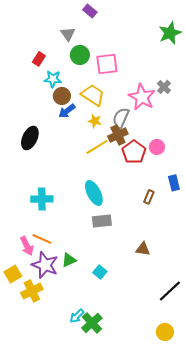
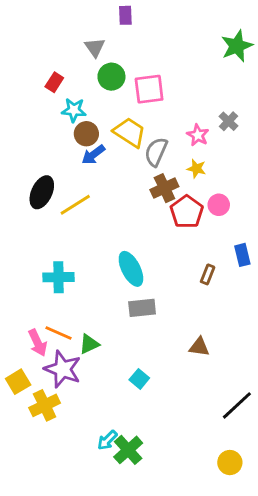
purple rectangle: (90, 11) -> (125, 15), turned 48
pink star: (142, 97) -> (198, 135), size x0.6
gray semicircle: (121, 118) -> (156, 152), moved
yellow star: (95, 121) -> (196, 169), moved
yellow line: (97, 147) -> (75, 205), moved
green triangle: (69, 260) -> (89, 344), moved

